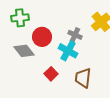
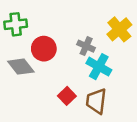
cyan cross: (68, 51) -> (99, 67), moved
red square: (51, 74) -> (67, 96), moved

